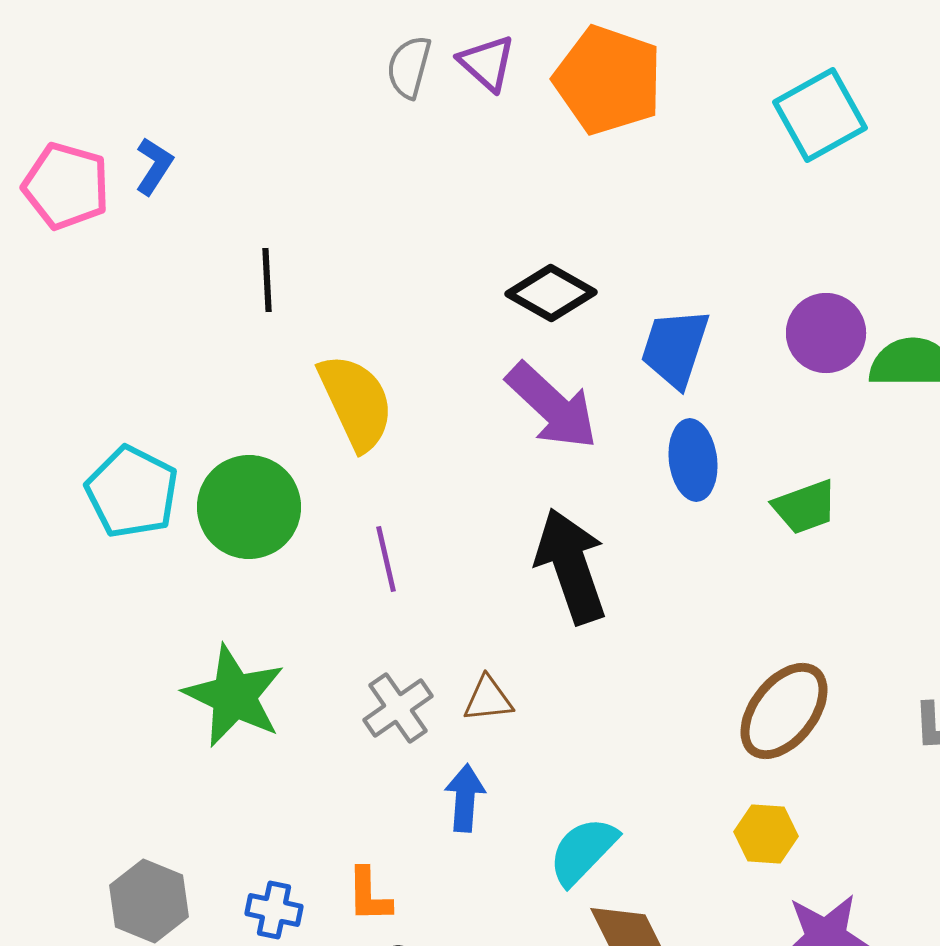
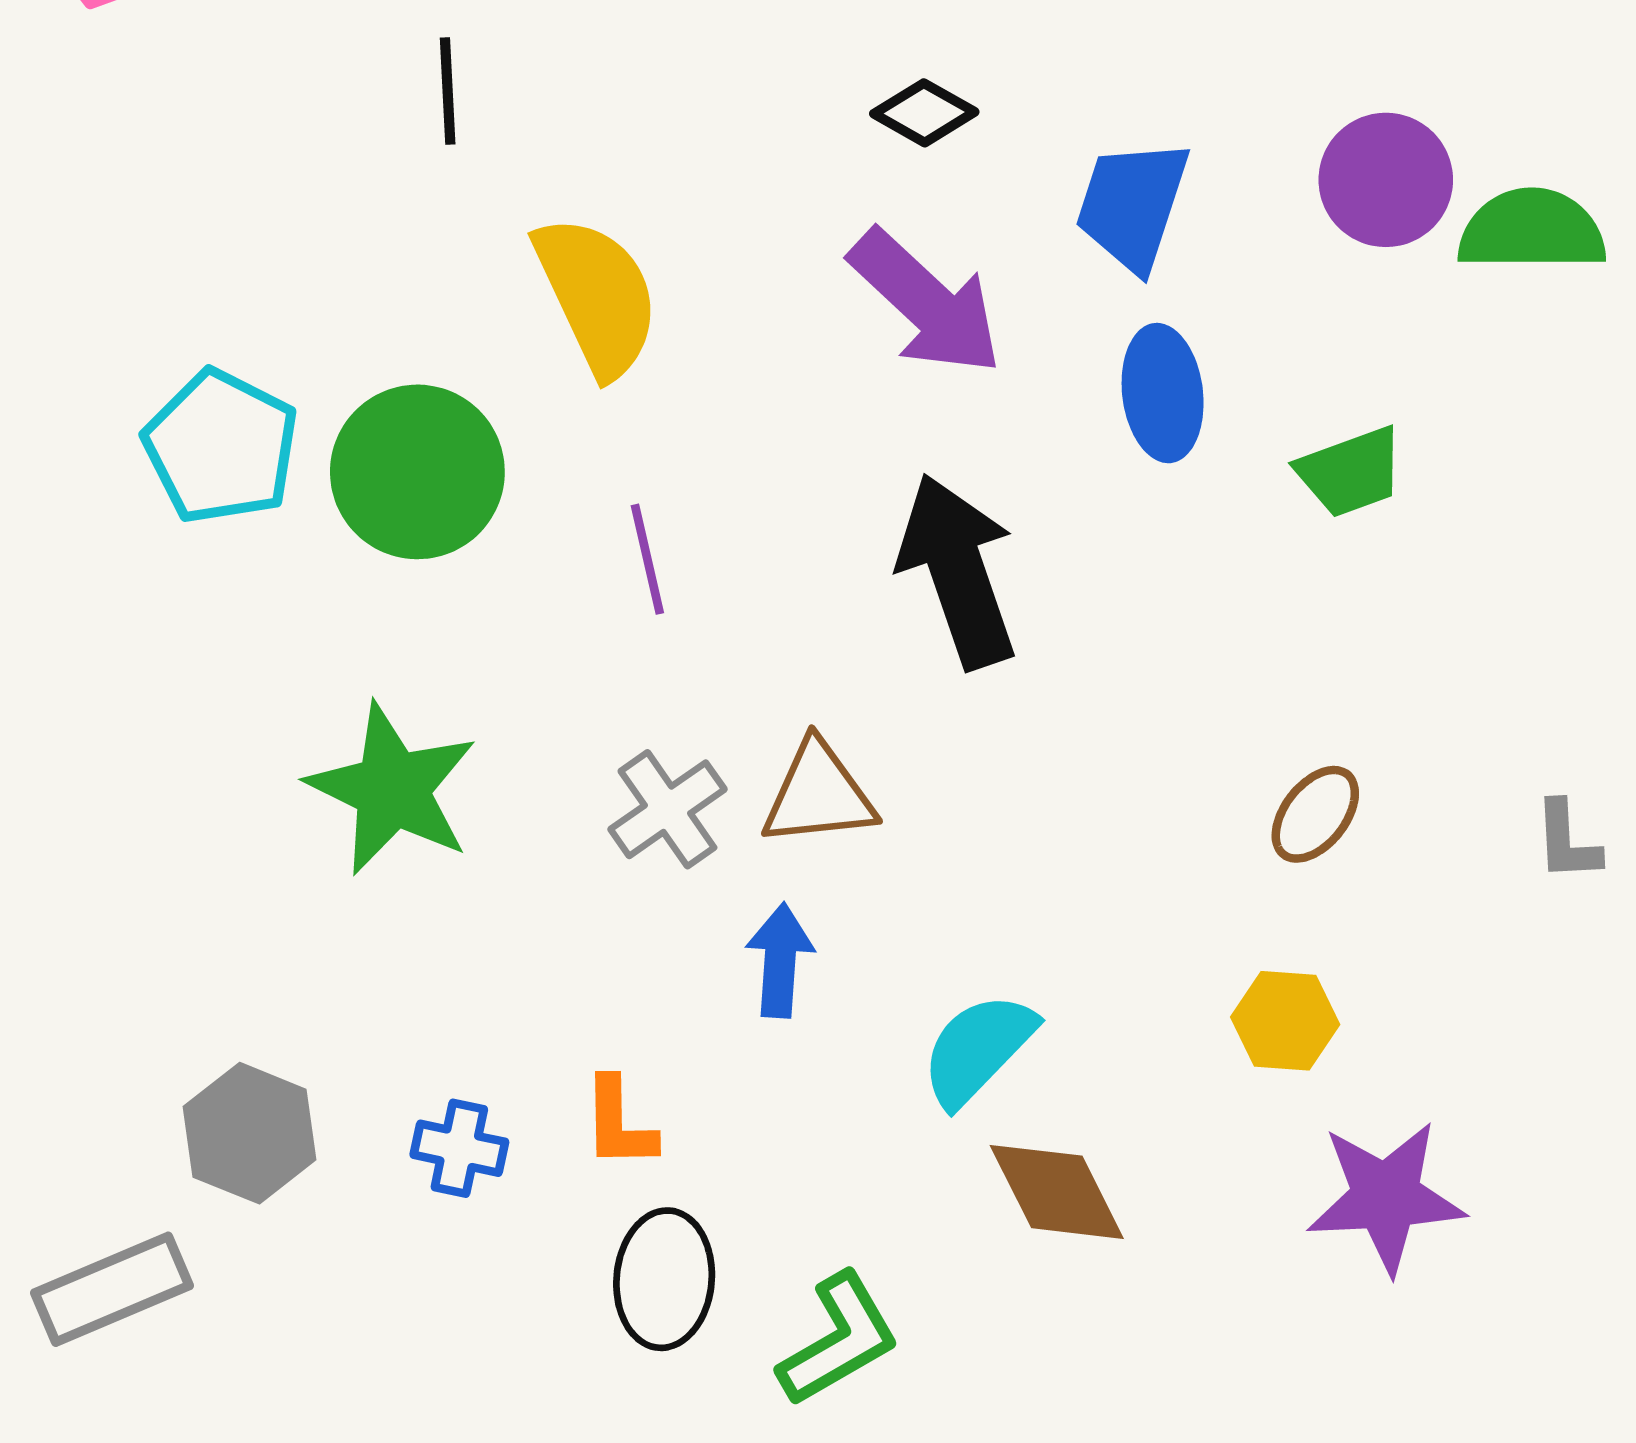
black diamond: (551, 293) -> (924, 113), size x0.7
brown triangle: (488, 699) -> (819, 794), size x1.4
brown ellipse: (784, 711) -> (1315, 814), size x0.6

